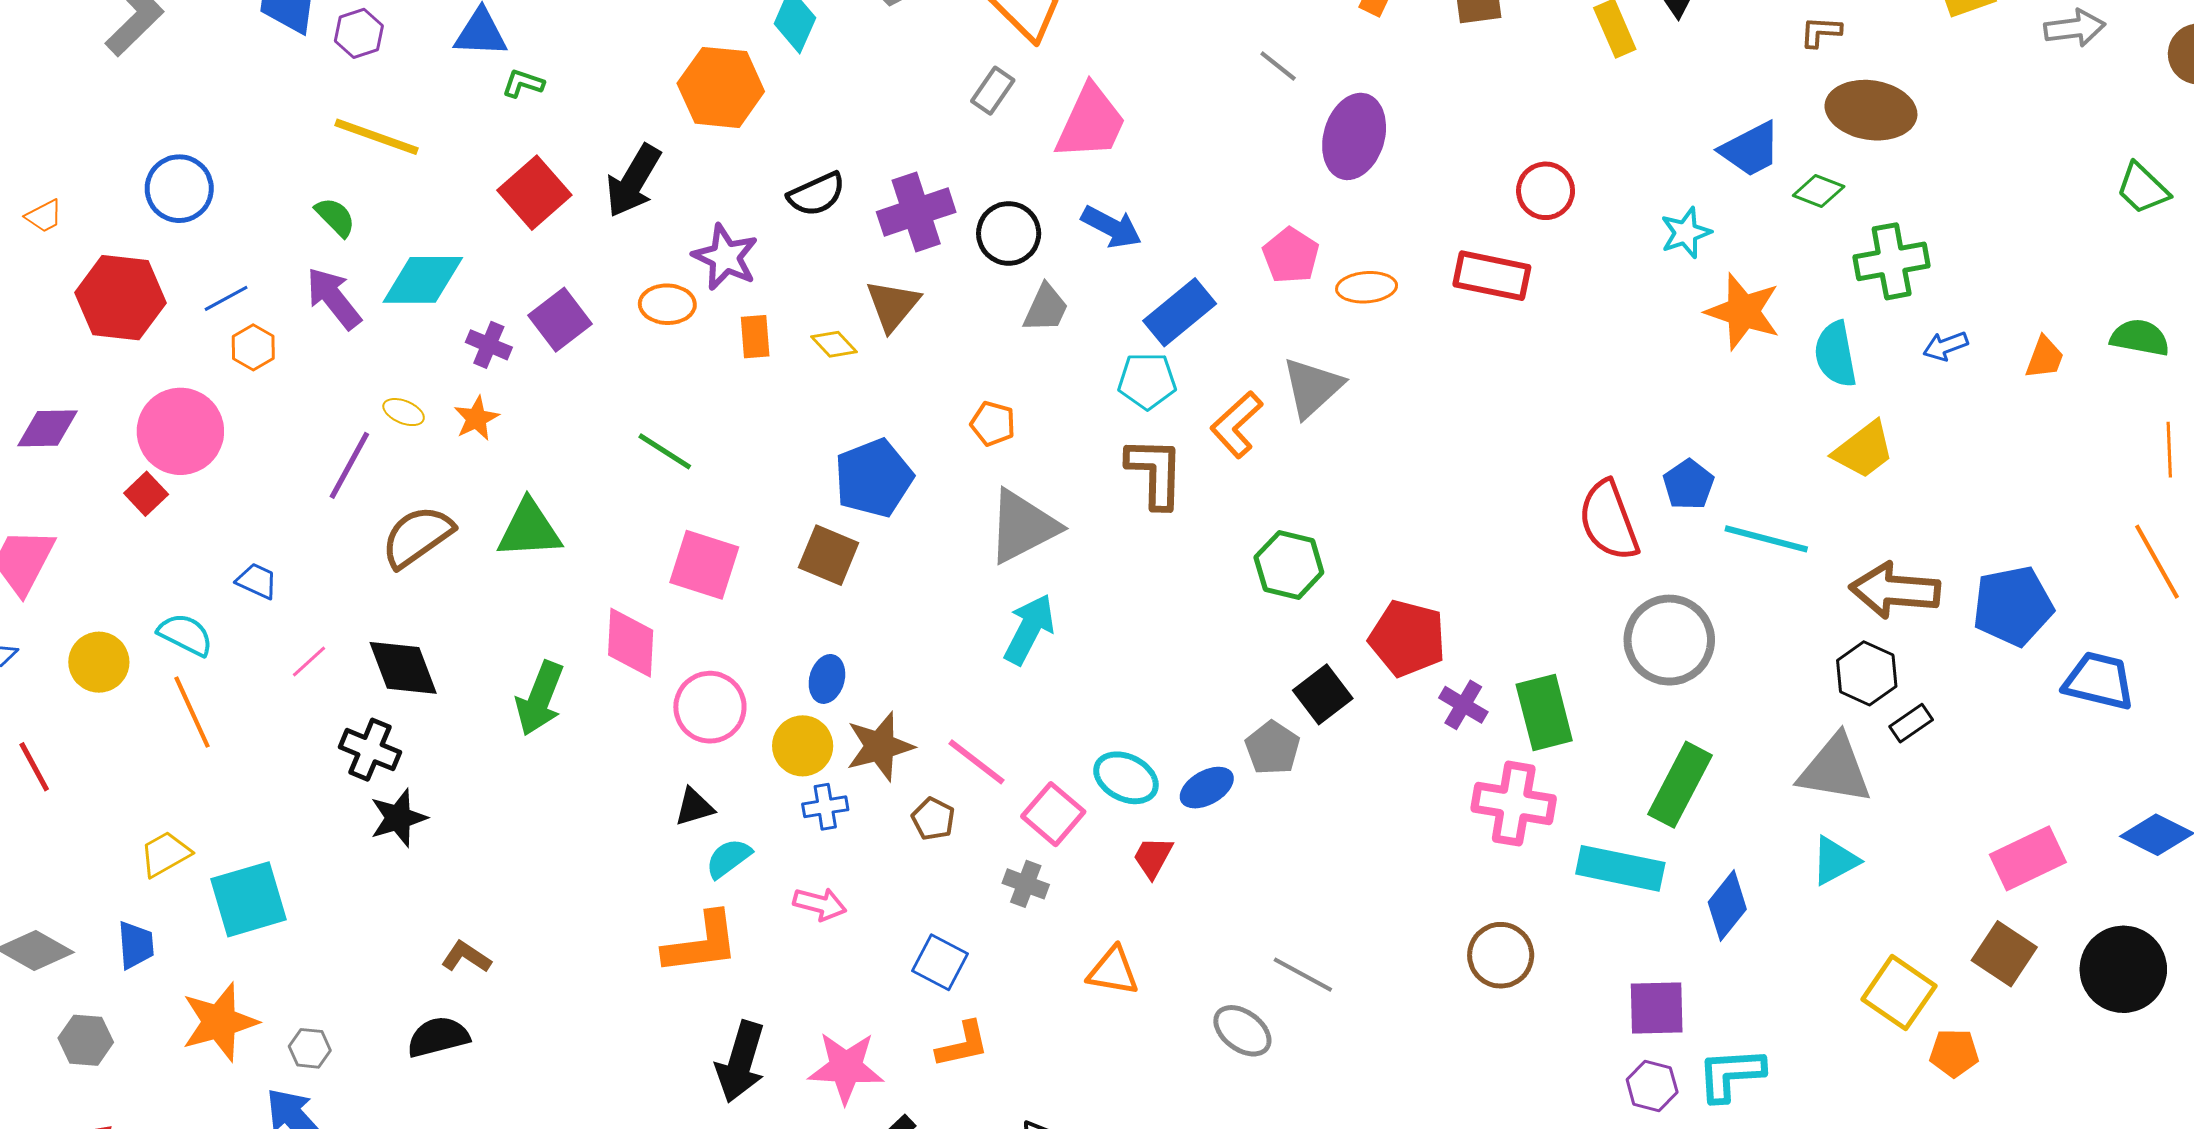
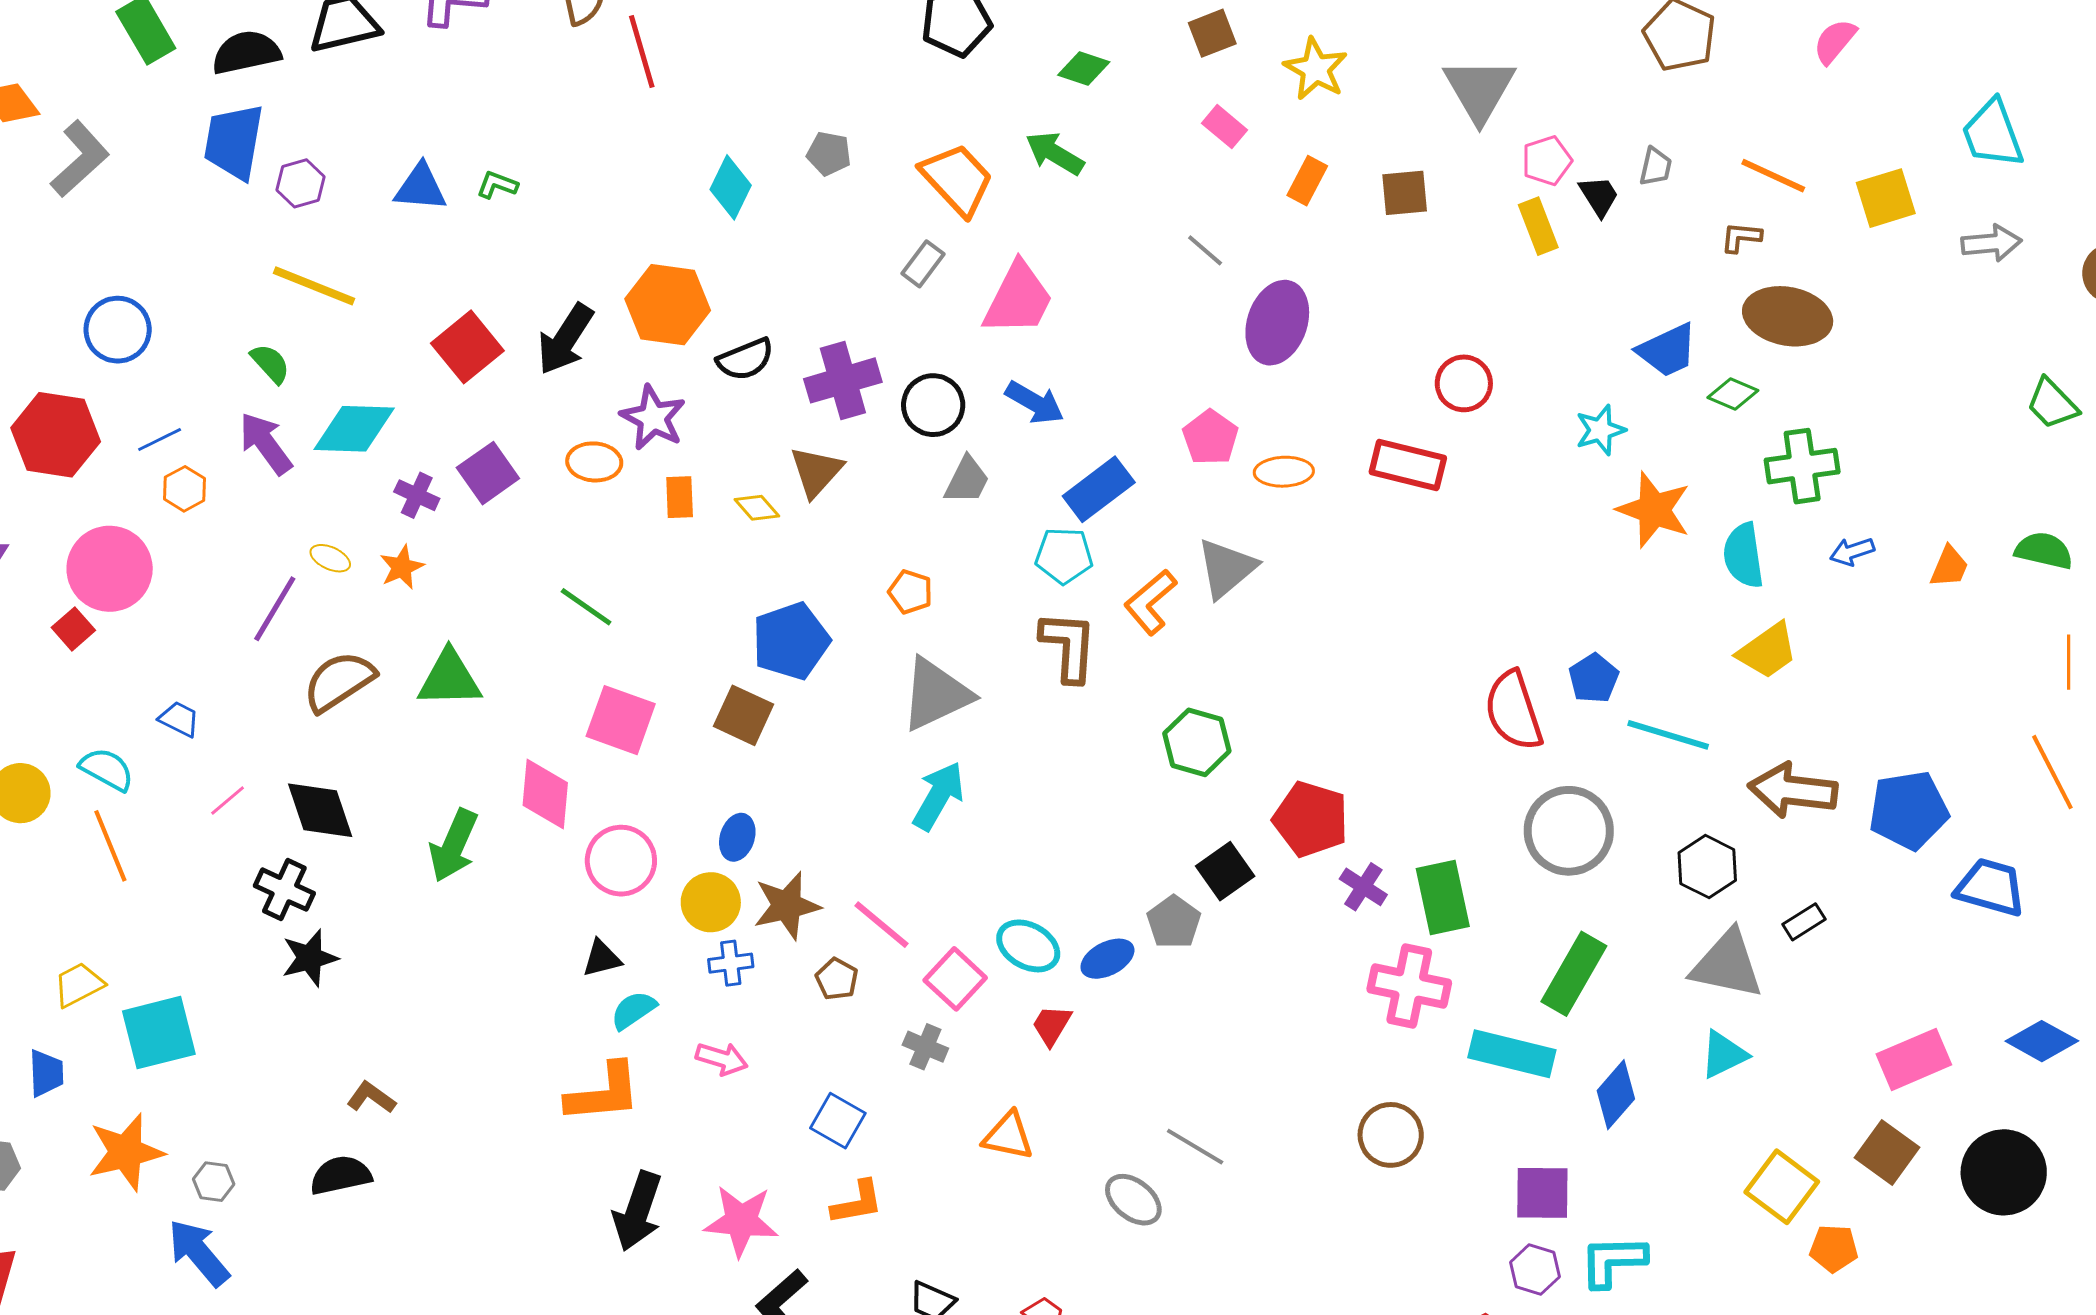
green L-shape: (523, 83) -> (497, 185), moved
orange hexagon: (721, 87) -> (668, 305), moved
black hexagon: (1867, 673) -> (1707, 867), moved

